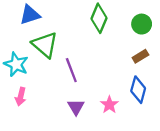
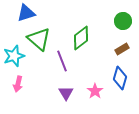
green diamond: (99, 18) -> (81, 38), moved, turned 30
cyan star: (16, 64) -> (14, 56), turned 30

